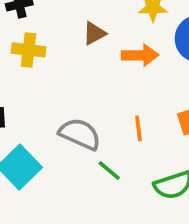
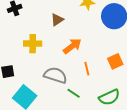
yellow cross: (29, 50) -> (33, 44), moved
orange arrow: (140, 55) -> (72, 46), moved, turned -30

